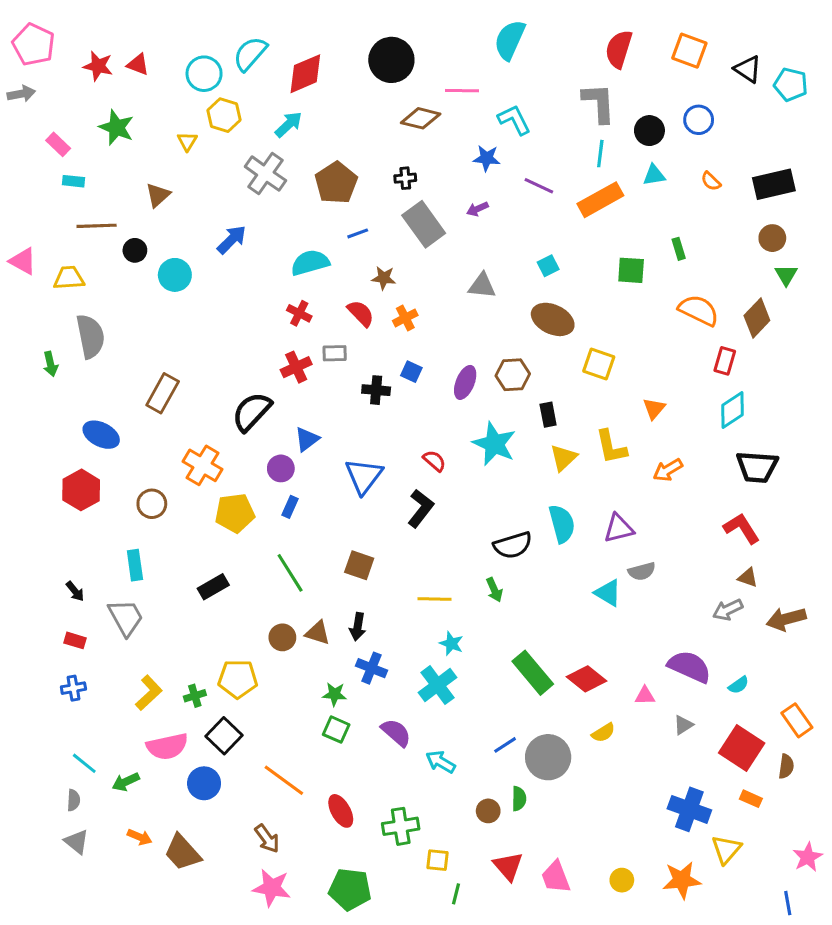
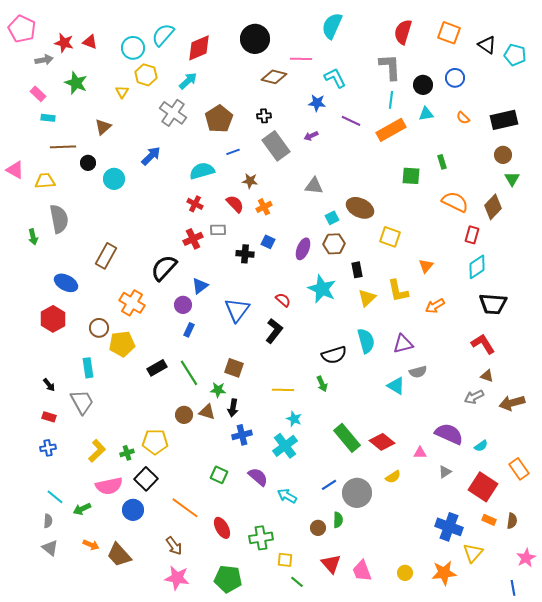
gray arrow: (21, 94) -> (44, 60), moved
cyan square: (548, 266) -> (332, 218), moved
yellow pentagon: (235, 513) -> (122, 344), moved
black rectangle: (213, 587) -> (157, 368), moved
blue cross: (371, 668) -> (242, 435), turned -36
green star: (335, 694) -> (218, 390), moved
brown semicircle: (786, 766) -> (512, 521), moved
green line: (456, 894) -> (297, 582), turned -64

